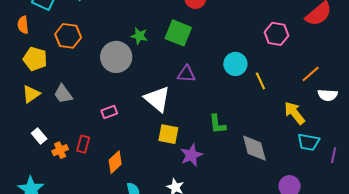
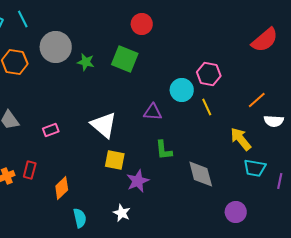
pink hexagon: (276, 34) -> (209, 74), moved
gray circle: (116, 57) -> (56, 47), moved
purple triangle: (186, 74) -> (153, 112), moved
pink rectangle: (109, 112) -> (51, 130), moved

